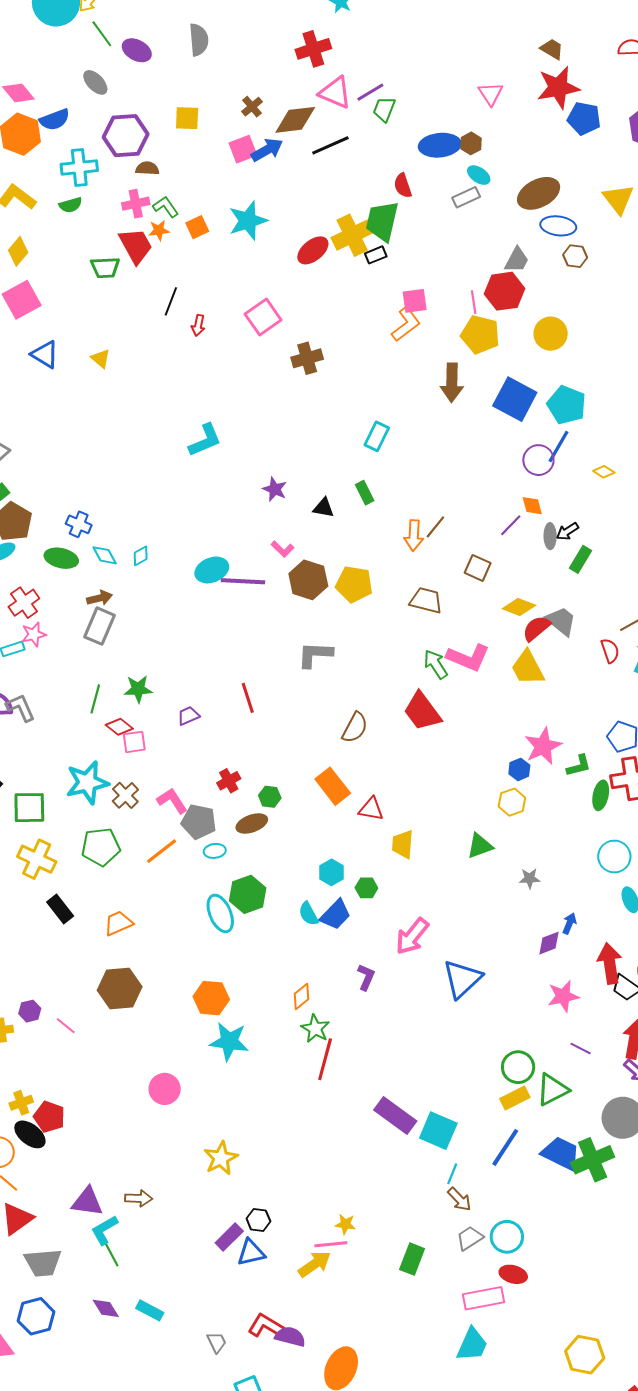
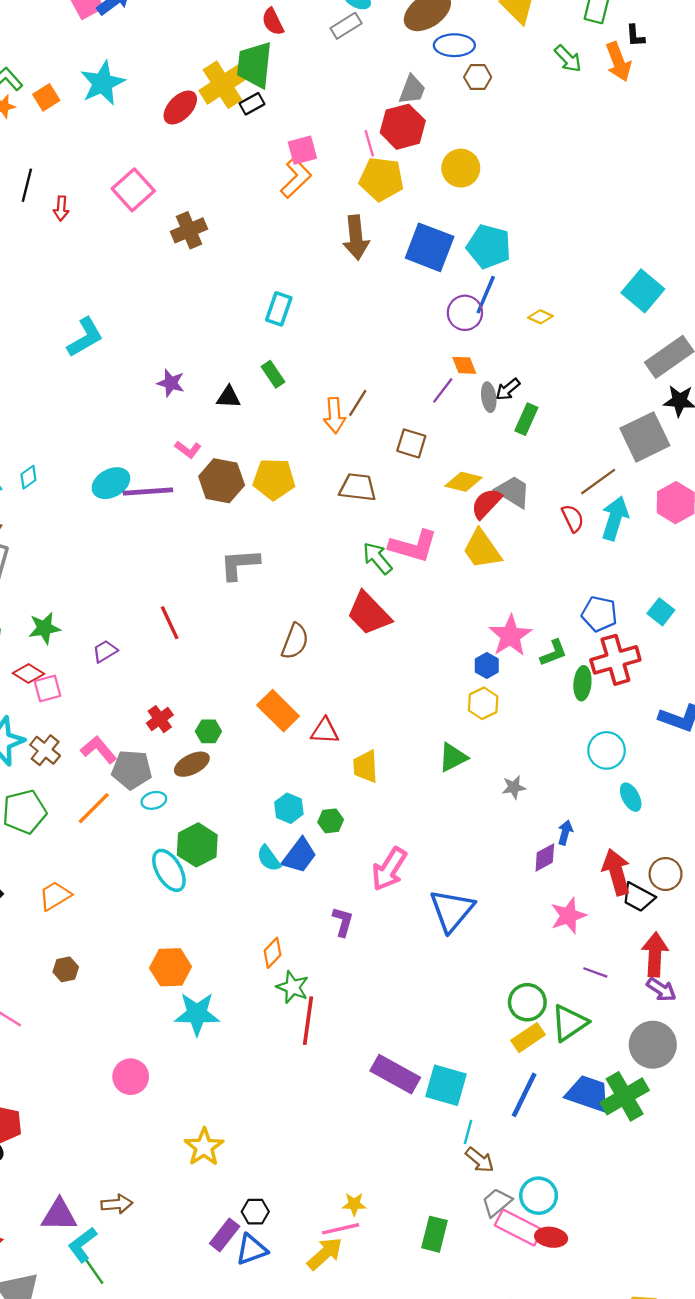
brown hexagon: (120, 988) -> (66, 969), size x0.5
pink rectangle: (483, 1298) -> (519, 1228), moved, turned 45

